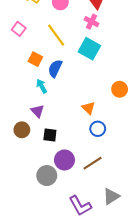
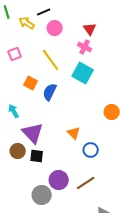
pink square: (19, 29) -> (15, 54), turned 32
cyan arrow: (42, 86) -> (14, 111), moved
orange triangle: (88, 108) -> (74, 133), moved
purple triangle: (37, 111) -> (33, 133), size x1.6
black square: (50, 135) -> (37, 156), moved

